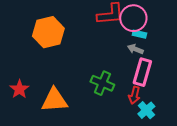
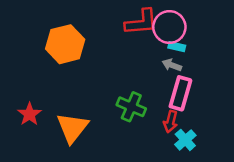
orange triangle: (54, 100) -> (72, 128), turned -48

